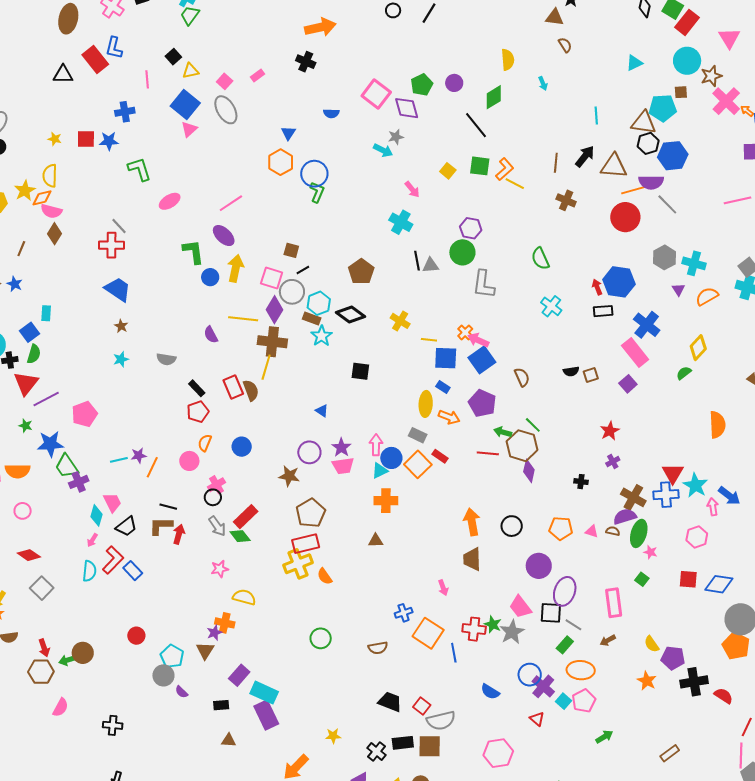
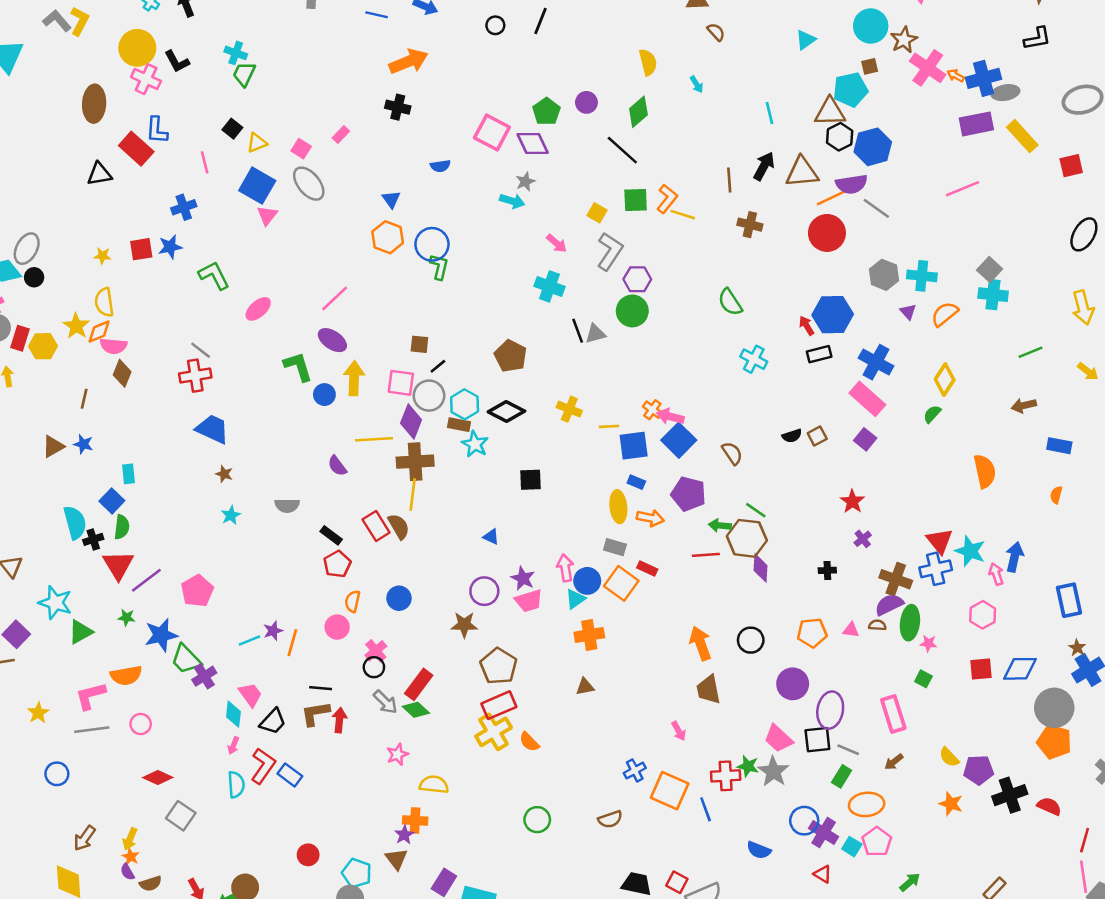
gray L-shape: (484, 284) -> (610, 251), moved, turned -144
blue arrow: (729, 496) -> (1014, 557), turned -105

